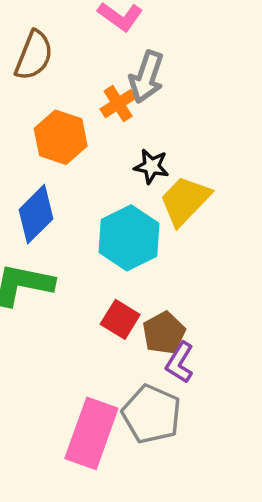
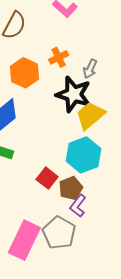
gray arrow: (147, 77) -> (90, 69), moved, size x0.7
black star: (151, 166) -> (74, 94), size x1.8
cyan hexagon: (129, 238) -> (84, 155), moved

